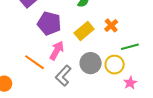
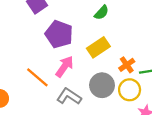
orange cross: (111, 25) -> (127, 65), moved
gray L-shape: (63, 76) -> (69, 96), turned 75

